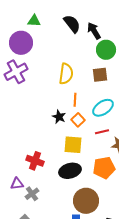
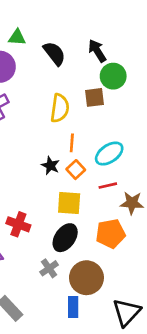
black semicircle: (72, 24) -> (54, 53), moved
brown square: (100, 75) -> (94, 97), moved
black ellipse: (70, 171) -> (65, 238), turned -40
gray cross: (32, 194) -> (49, 268), moved

